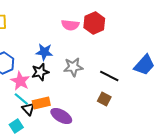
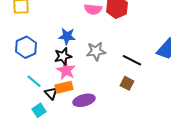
pink star: (20, 81) -> (66, 70), moved
cyan line: (21, 99) -> (34, 81), moved
purple ellipse: (61, 116) -> (84, 100), turned -45

